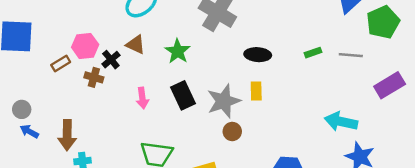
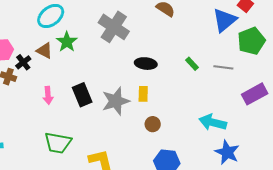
green star: (178, 51) -> (67, 42), moved
green rectangle: (313, 53) -> (192, 64), turned 64
brown circle: (232, 131) -> (153, 124), moved

